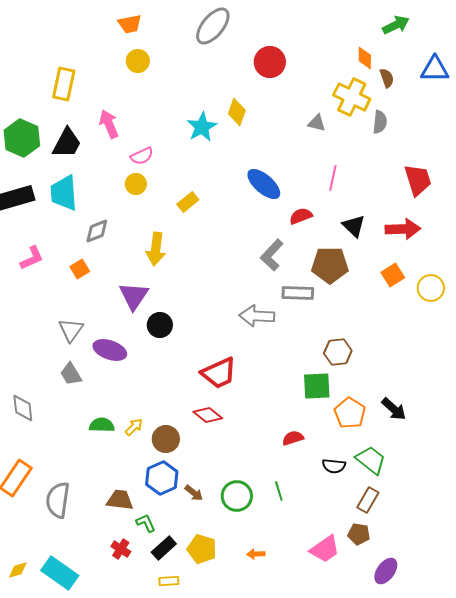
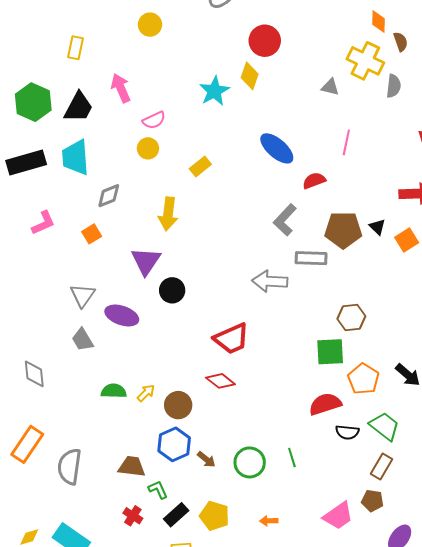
red circle: (270, 62) -> (265, 41), moved
yellow rectangle: (64, 84) -> (75, 48), size x0.7
black triangle: (354, 226) -> (377, 227), moved, size x0.7
red semicircle: (293, 438) -> (325, 404), moved, size x1.5

